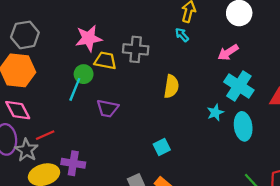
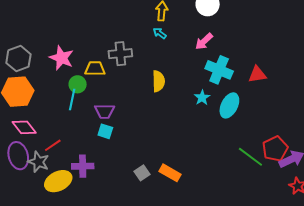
pink star: (89, 38) -> (61, 58), moved, turned -30
cyan ellipse: (243, 126) -> (229, 105), turned 45
cyan square: (162, 147) -> (105, 131), moved, turned -35

